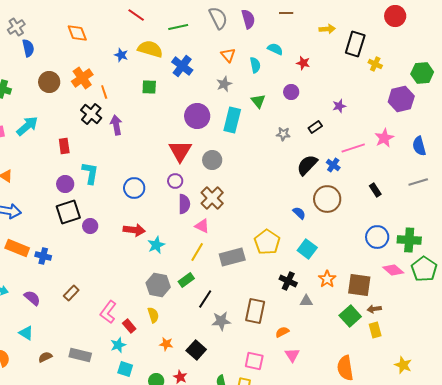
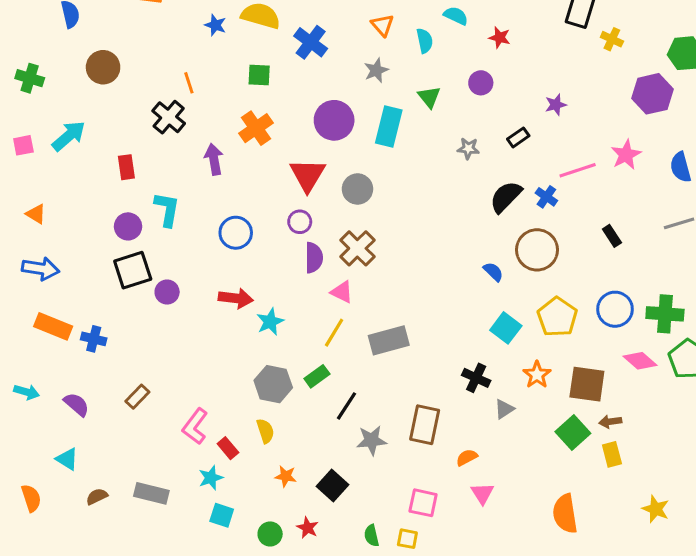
orange cross: (82, 78) -> (256, 128), moved
purple arrow: (116, 125) -> (214, 159), moved
yellow pentagon: (267, 242) -> (557, 317), moved
gray triangle: (306, 301) -> (504, 409), turned -32

